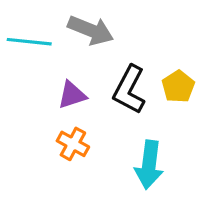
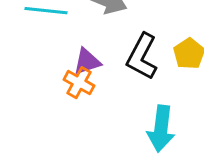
orange cross: (73, 144) -> (79, 83), moved

